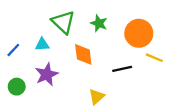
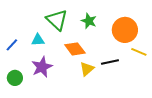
orange diamond: (83, 54) -> (75, 49), turned -30
yellow triangle: (97, 97) -> (87, 69), moved

